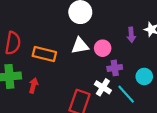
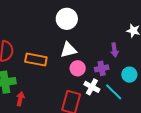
purple arrow: (131, 35) -> (114, 50), moved
pink circle: (103, 48) -> (78, 68), moved
red arrow: (33, 85) -> (20, 99), moved

